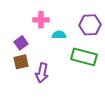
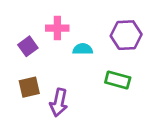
purple square: (21, 43) -> (28, 46), moved
green rectangle: (84, 57) -> (118, 80), size x0.7

